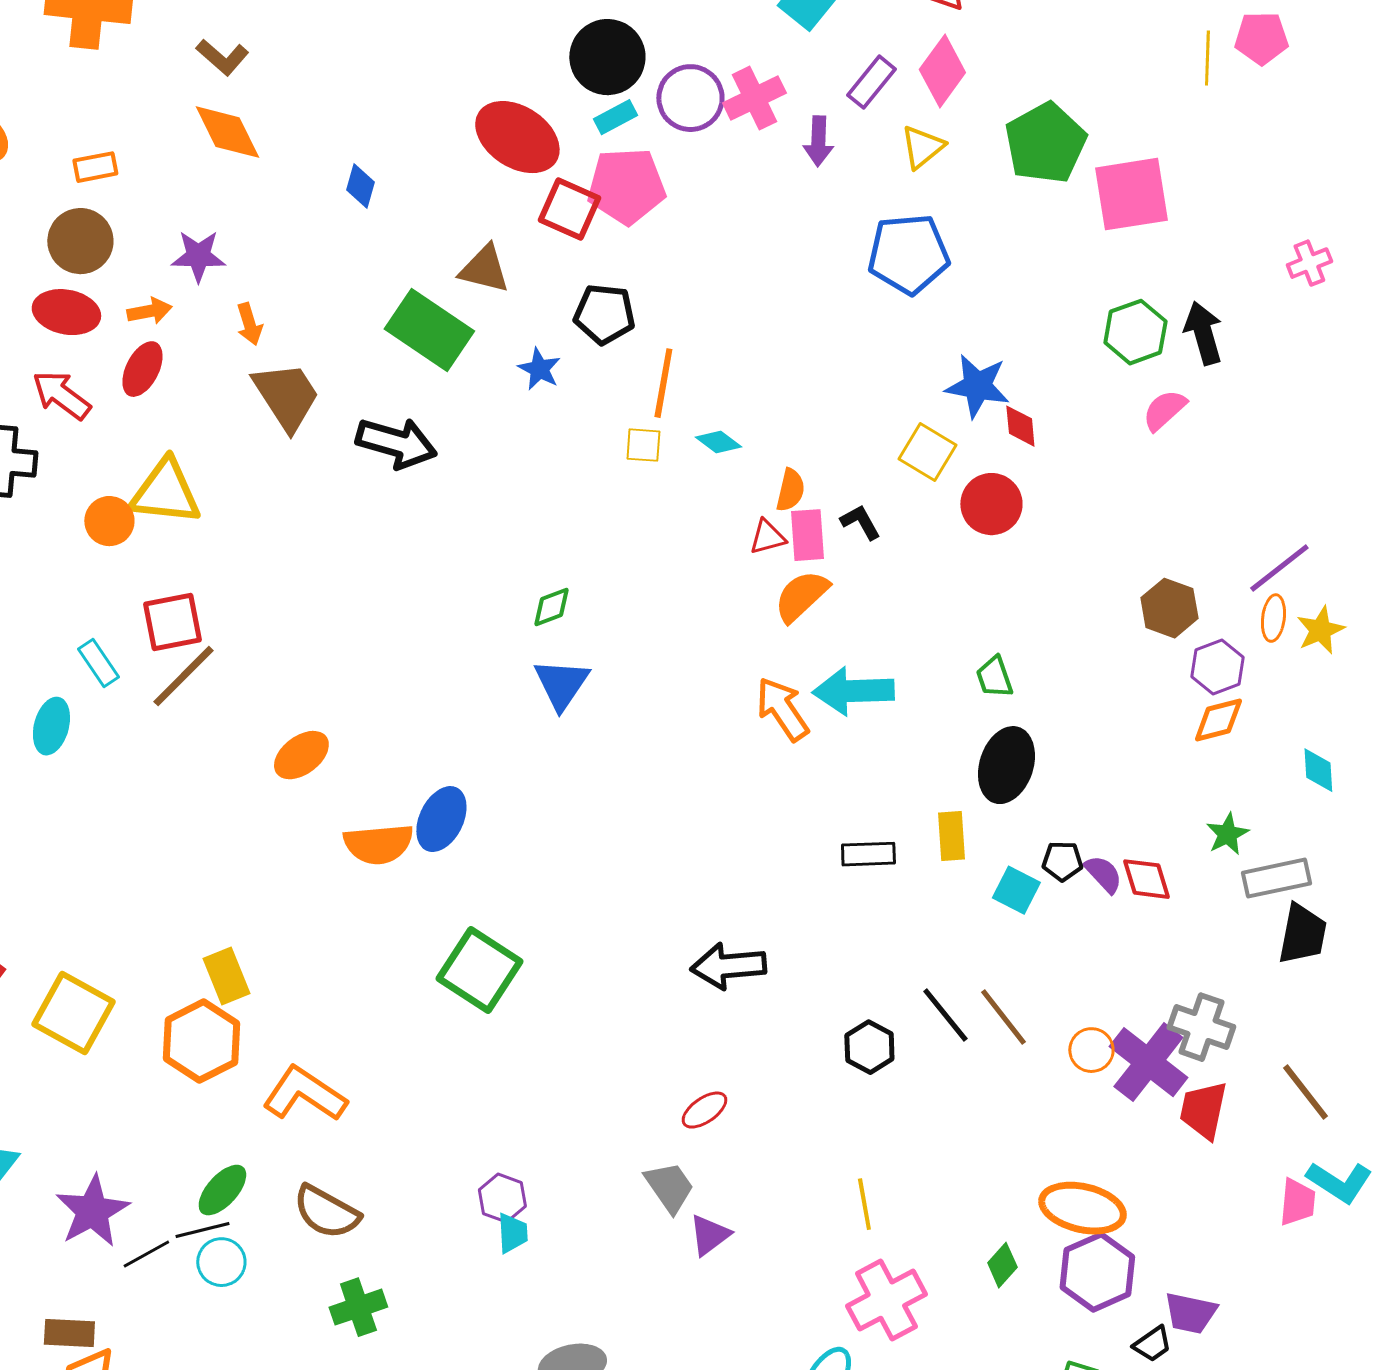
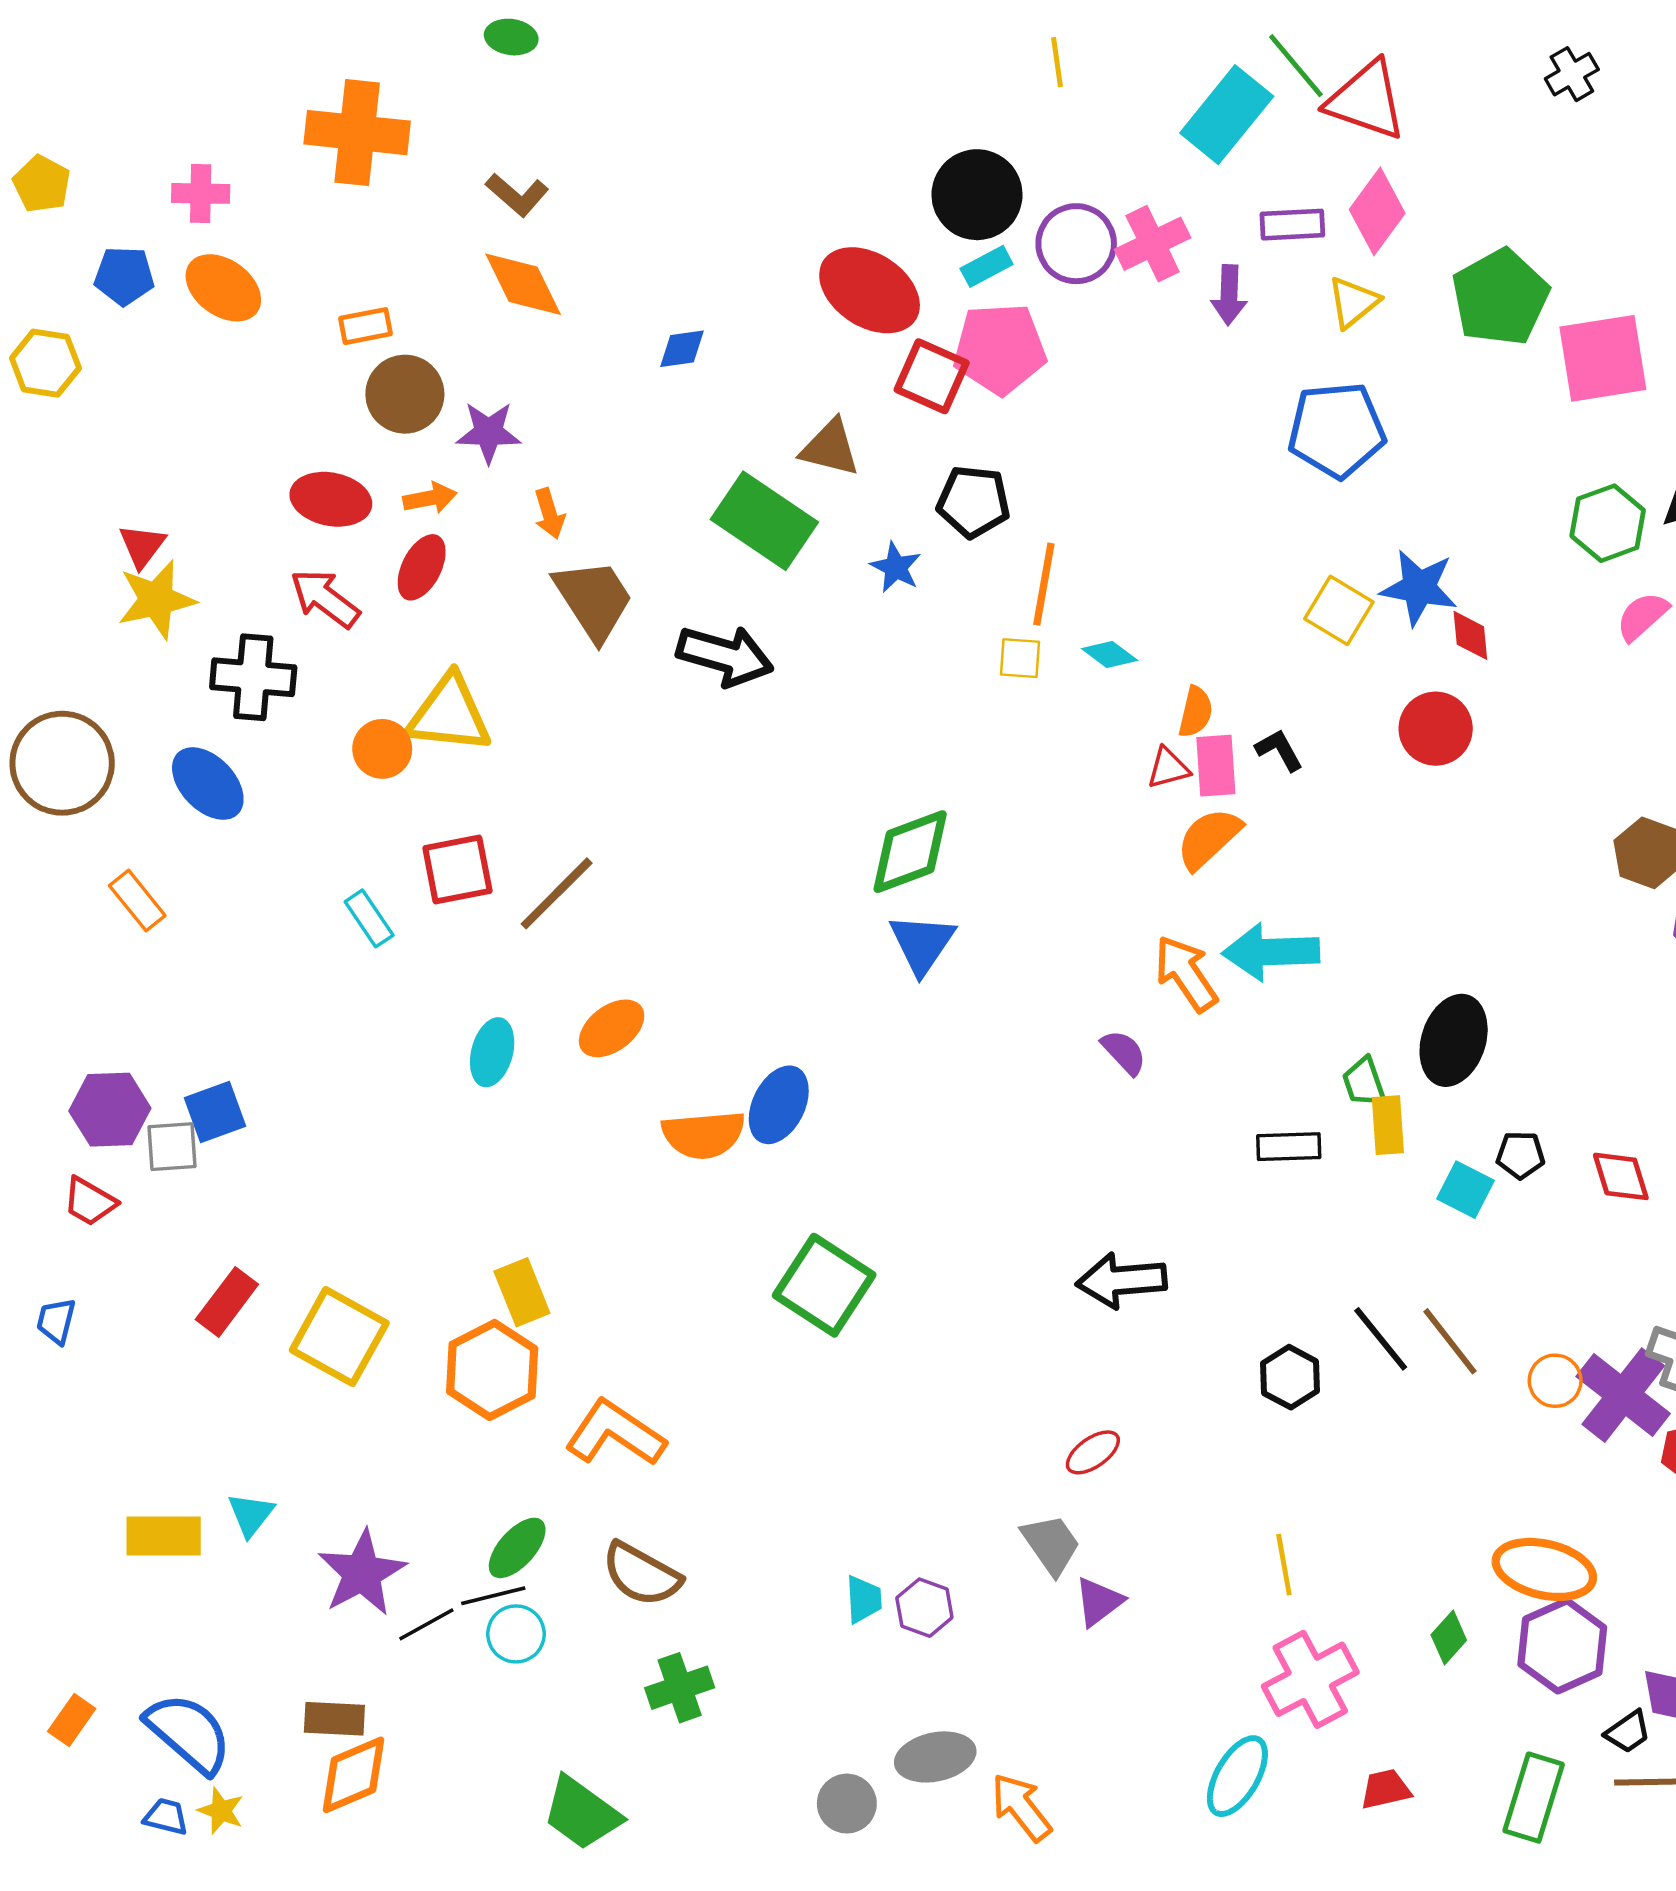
purple rectangle: (871, 82) -> (1292, 225), turned 48
blue diamond: (360, 186) -> (682, 349), turned 66
brown circle: (80, 241) -> (405, 394), moved
yellow square: (927, 452) -> (1339, 610), moved
green diamond: (551, 607) -> (910, 852), size x1.8
brown line: (183, 676) -> (557, 893), moved
green trapezoid: (994, 677) -> (1364, 1082), moved
cyan ellipse: (51, 726) -> (492, 1052), moved
purple semicircle: (1103, 874) -> (1124, 1052), moved
purple hexagon: (502, 1198) -> (924, 1608), moved

